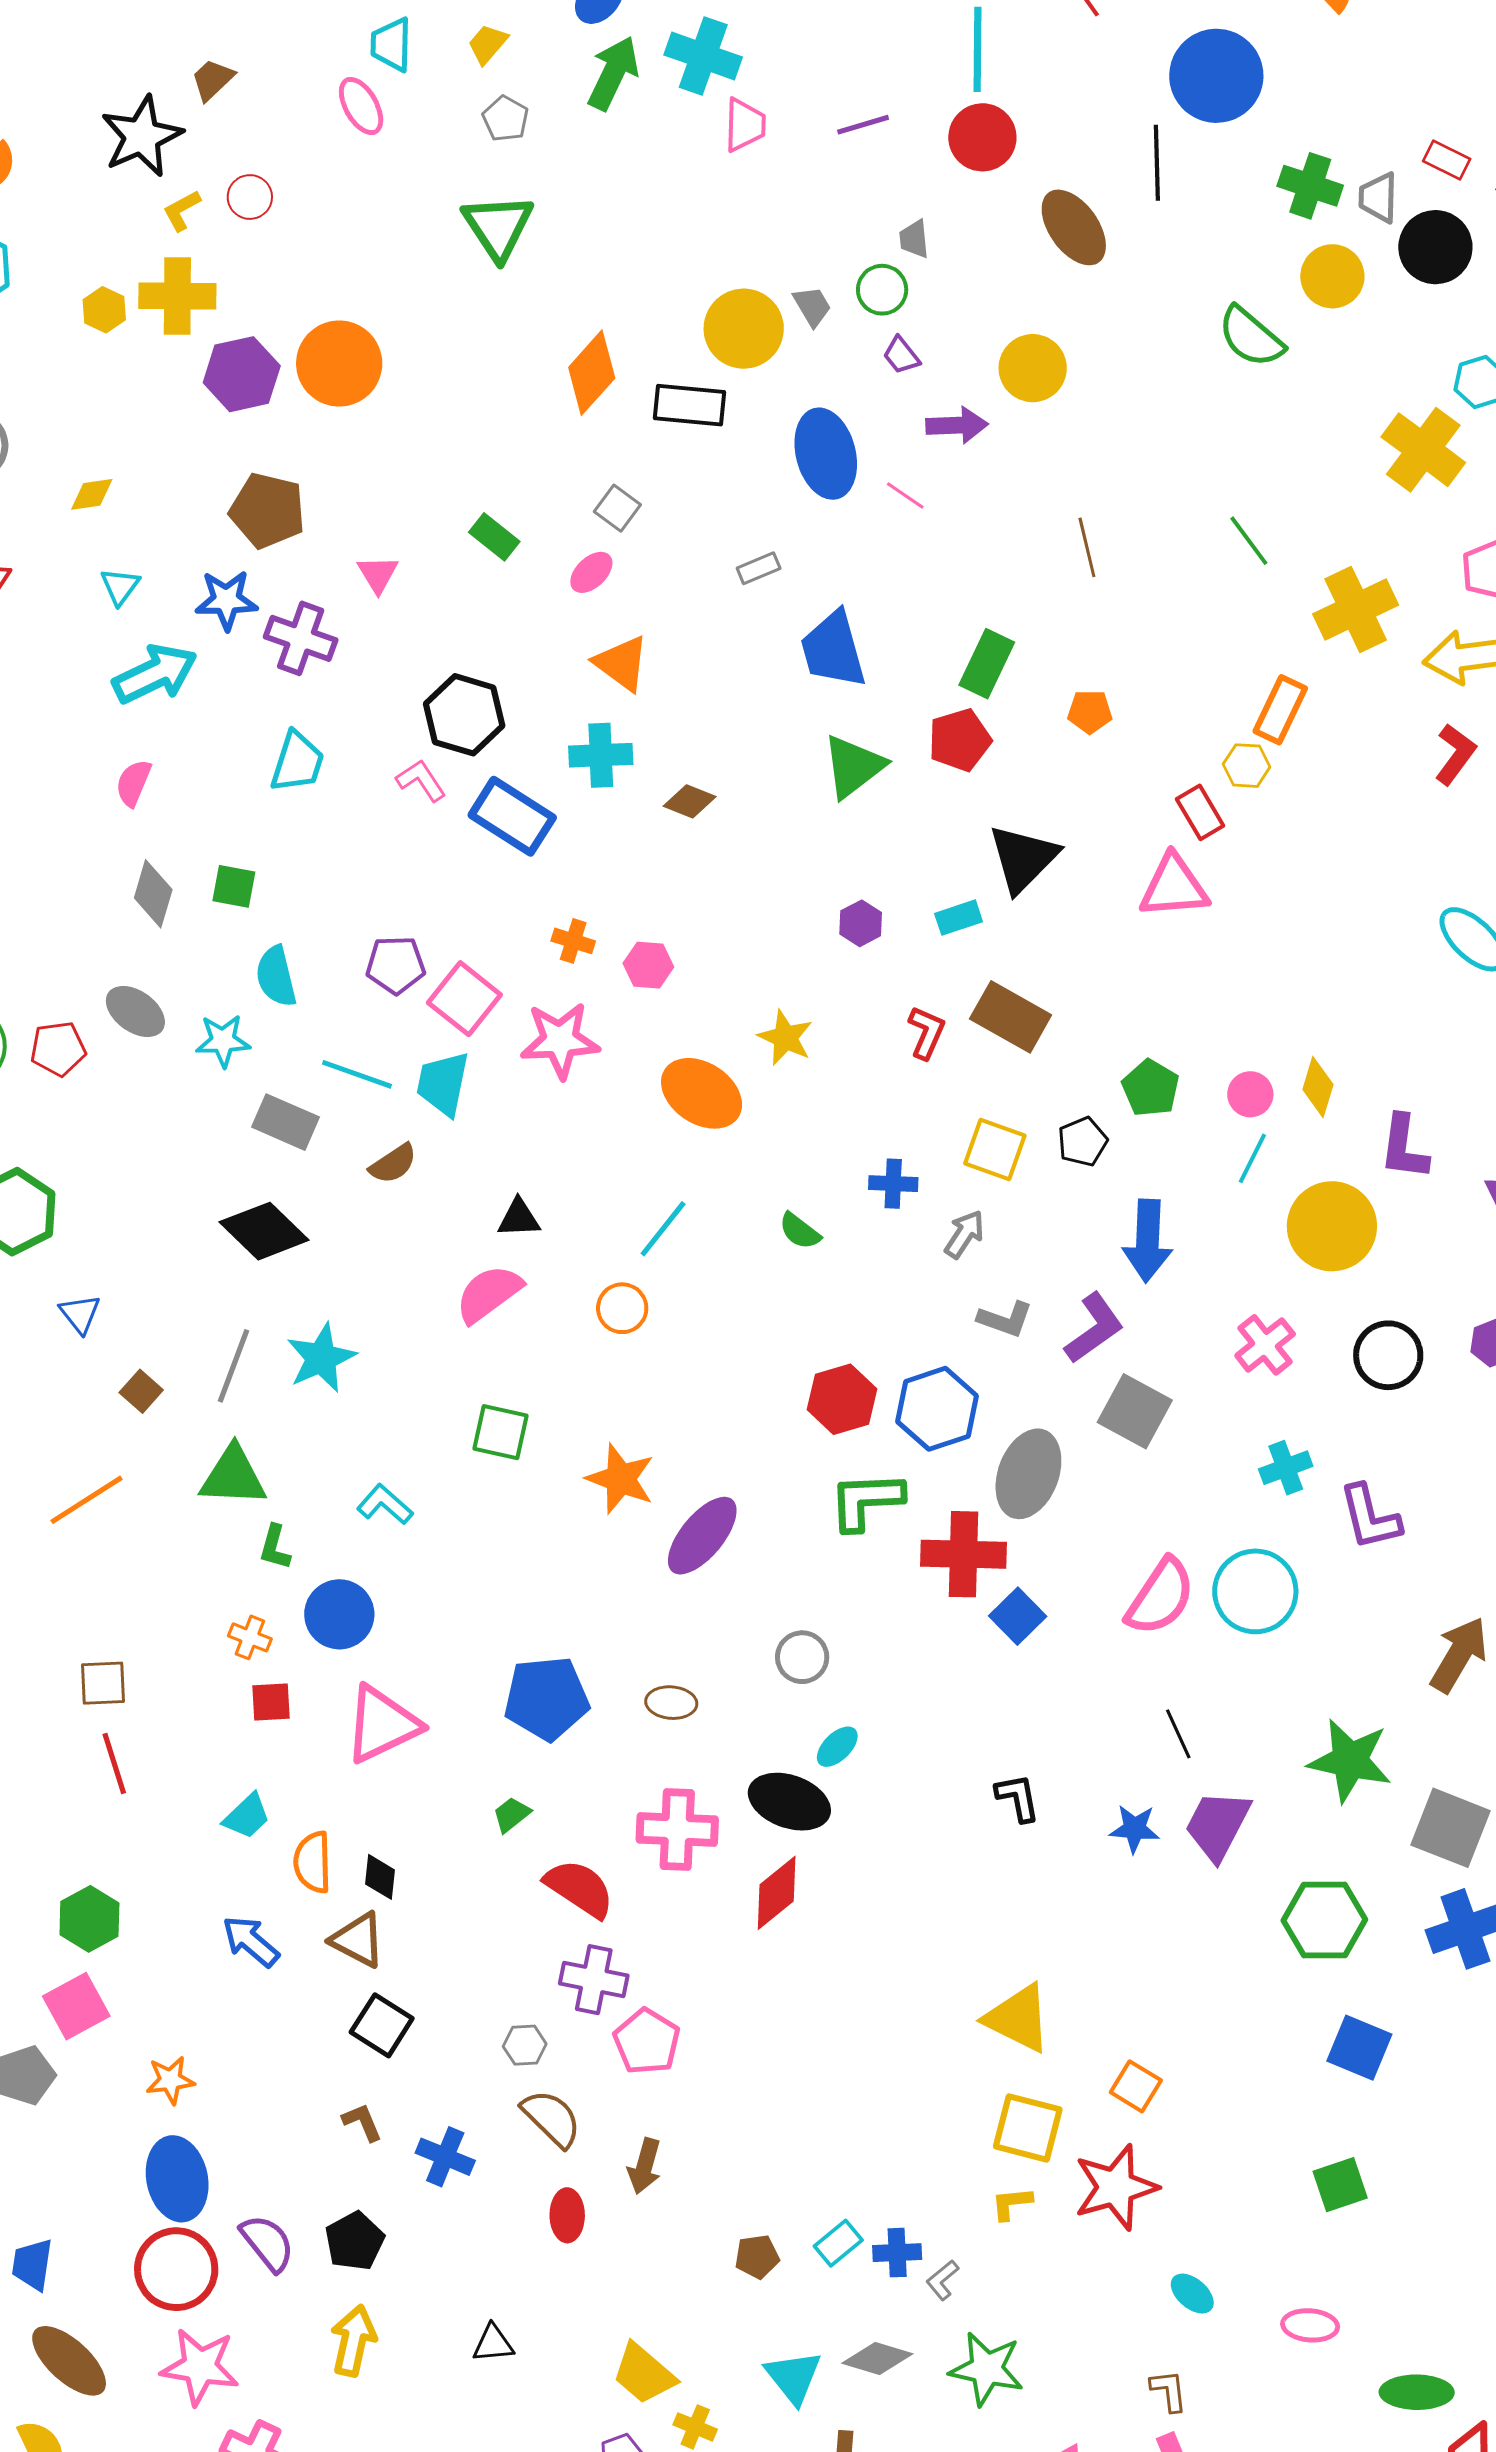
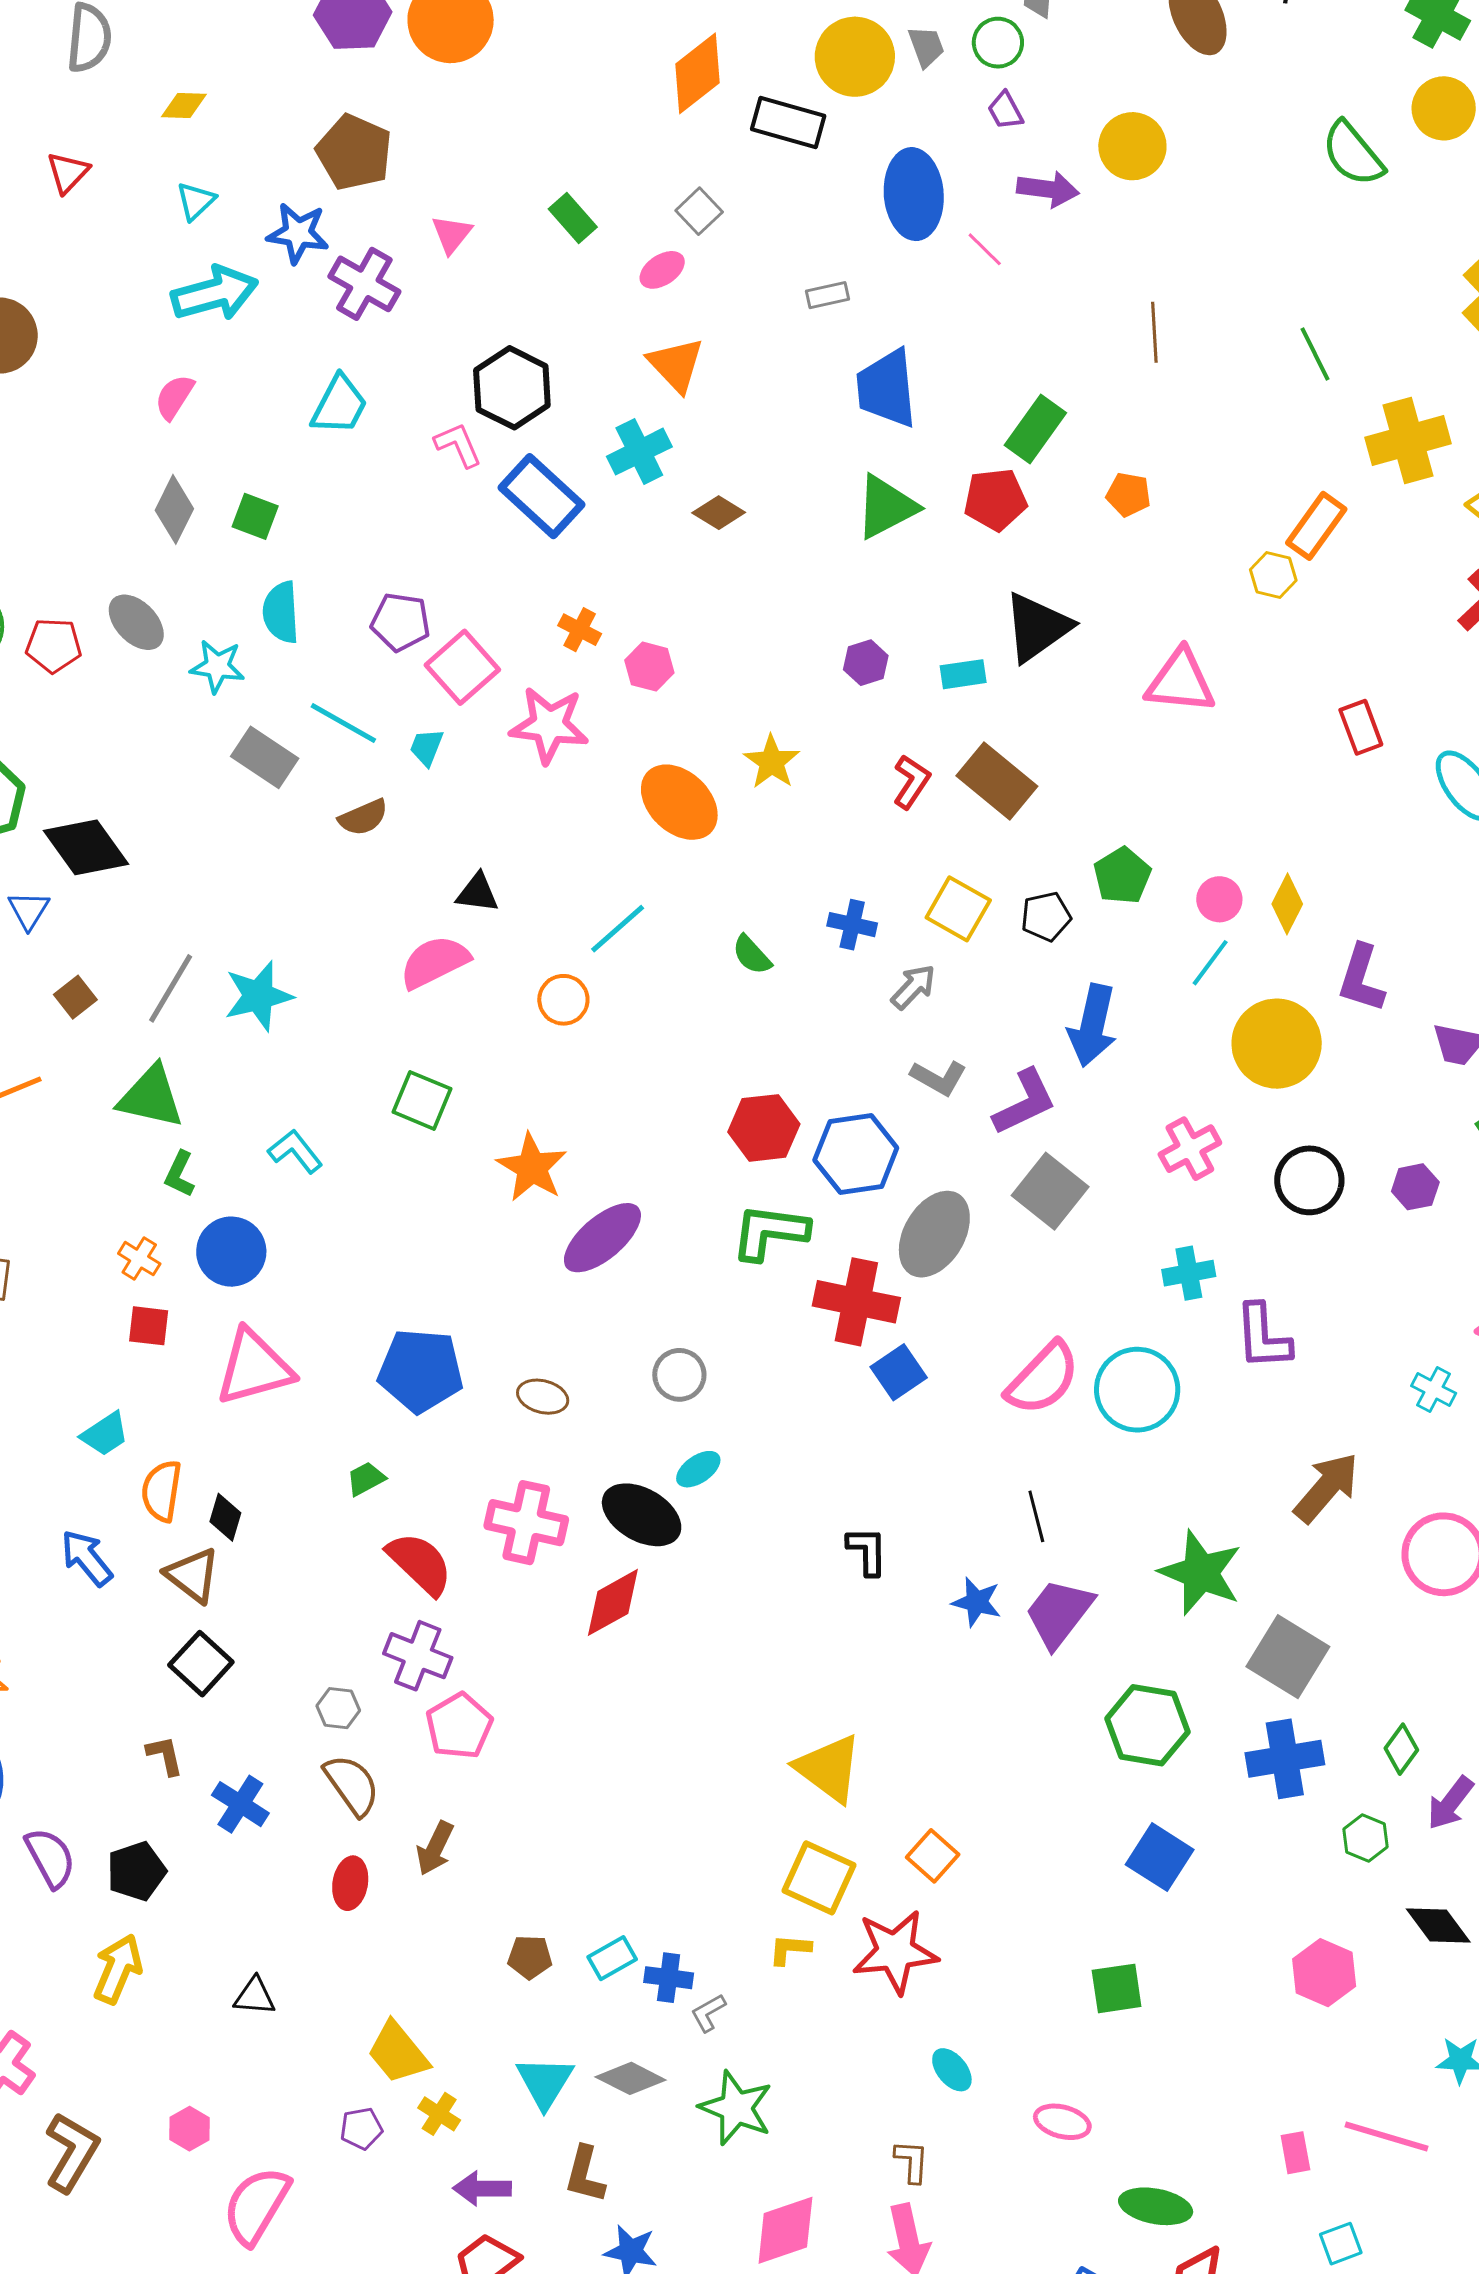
cyan cross: (601, 755) -> (639, 452), turned -34
red rectangle: (1200, 812) -> (1361, 727), moved
cyan trapezoid: (443, 1084) -> (426, 747), size x0.6
black diamond: (264, 1231) -> (86, 847), moved

